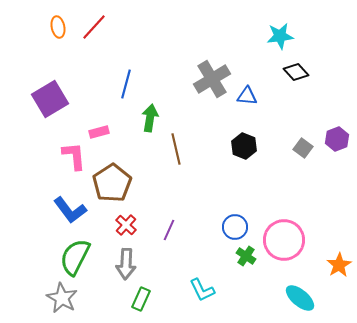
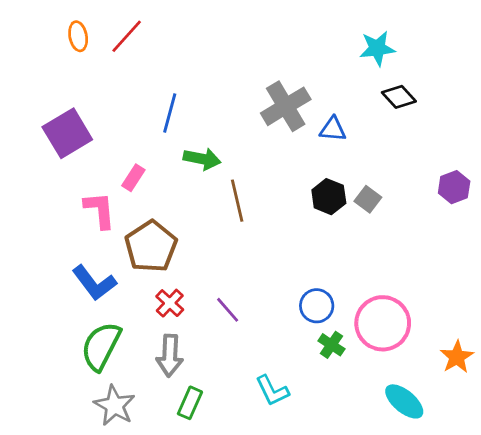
green arrow: (150, 118) -> (202, 159), turned 92
pink rectangle: (99, 132) -> (133, 178), turned -42
gray square: (303, 148) -> (368, 199), moved
purple line: (169, 230) -> (228, 310), turned -65
gray star: (62, 298) -> (114, 406), moved

